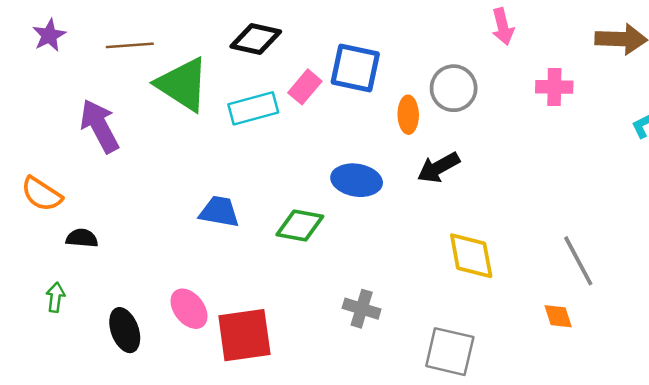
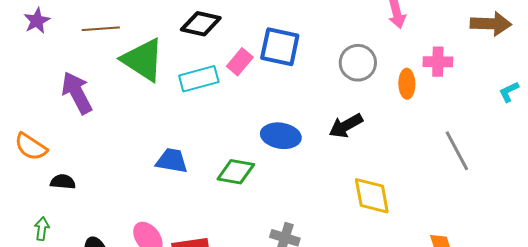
orange ellipse: (408, 115) -> (407, 84), moved
gray line: (578, 261) -> (457, 151), moved

